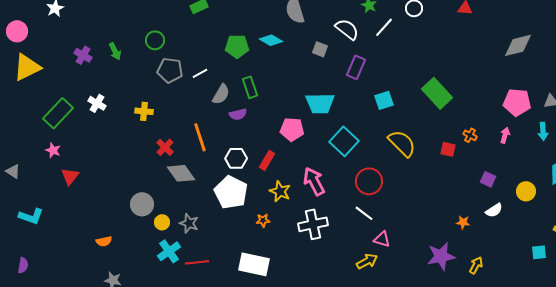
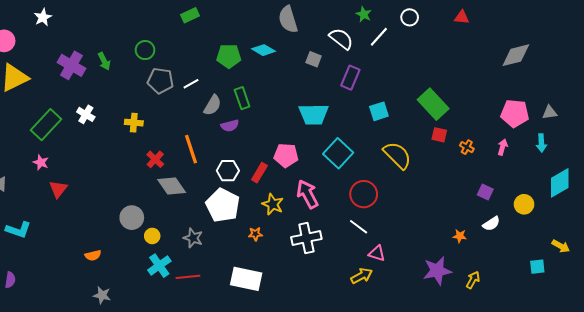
purple cross: (83, 55) -> (71, 65), size x1.5
pink pentagon: (292, 129) -> (286, 155), moved
red square: (448, 149) -> (439, 135), moved
gray star: (189, 223) -> (193, 238), moved

